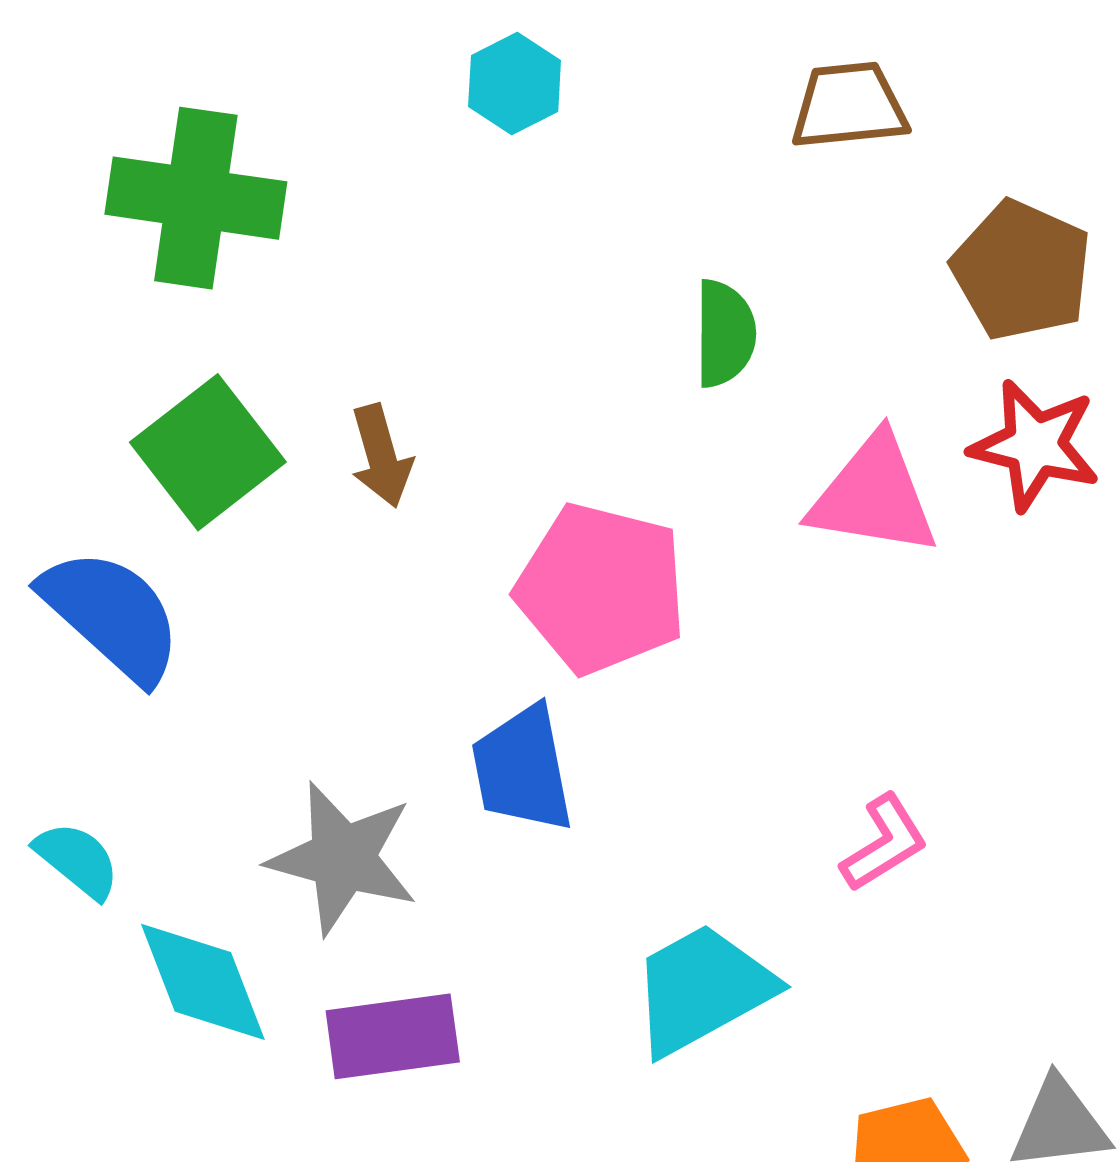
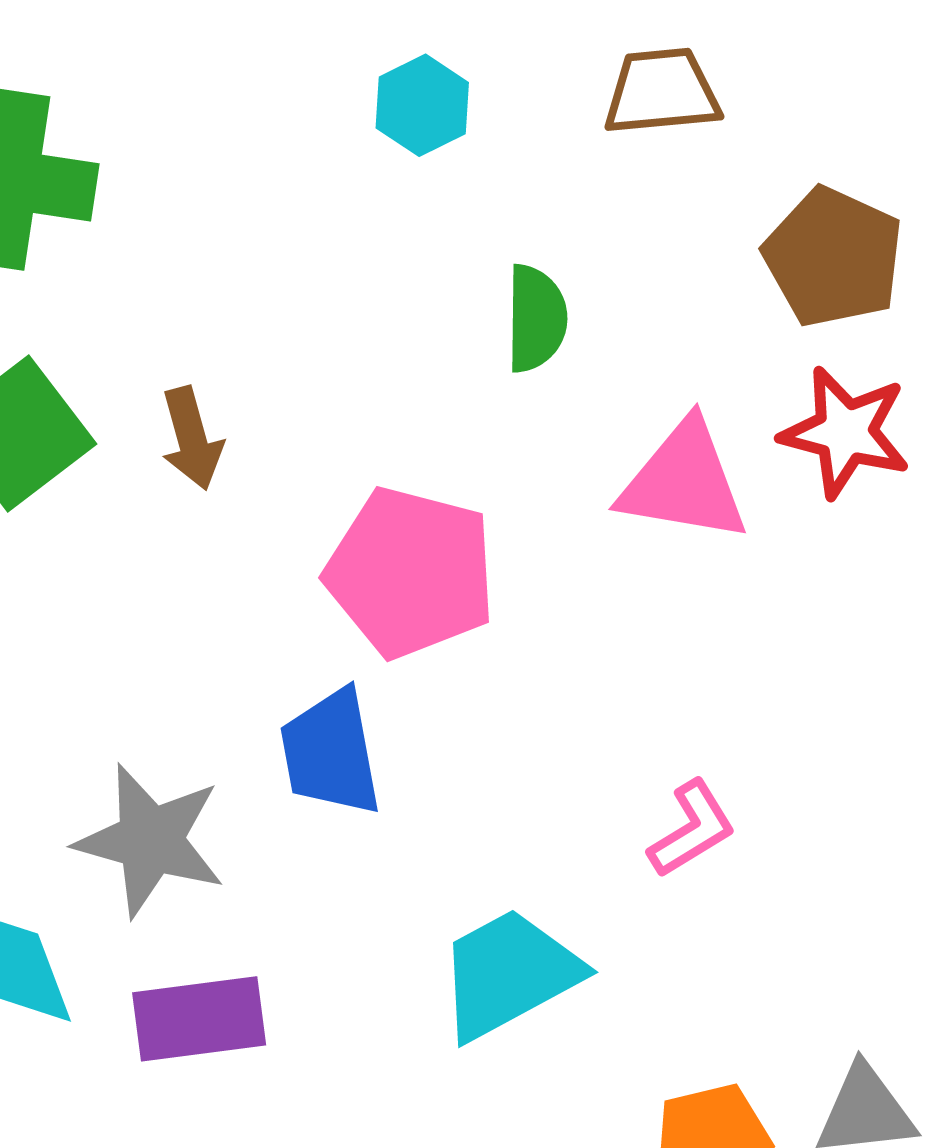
cyan hexagon: (515, 83) -> (422, 105), moved

